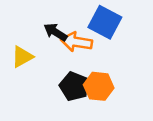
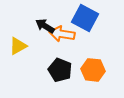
orange hexagon: (99, 86) -> (93, 70), moved

